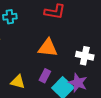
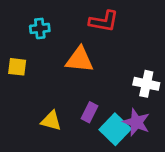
orange triangle: (48, 48) -> (80, 60), moved

